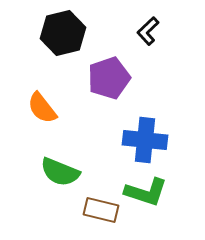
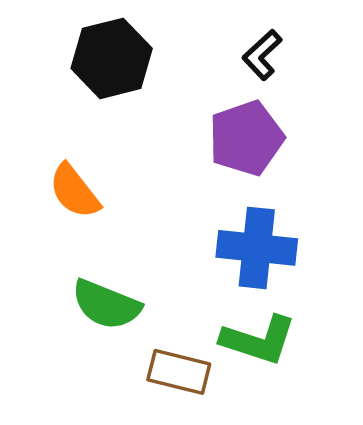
purple pentagon: (109, 78) -> (246, 138), moved

